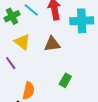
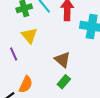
brown triangle: (52, 44) -> (63, 60), moved, turned 36

